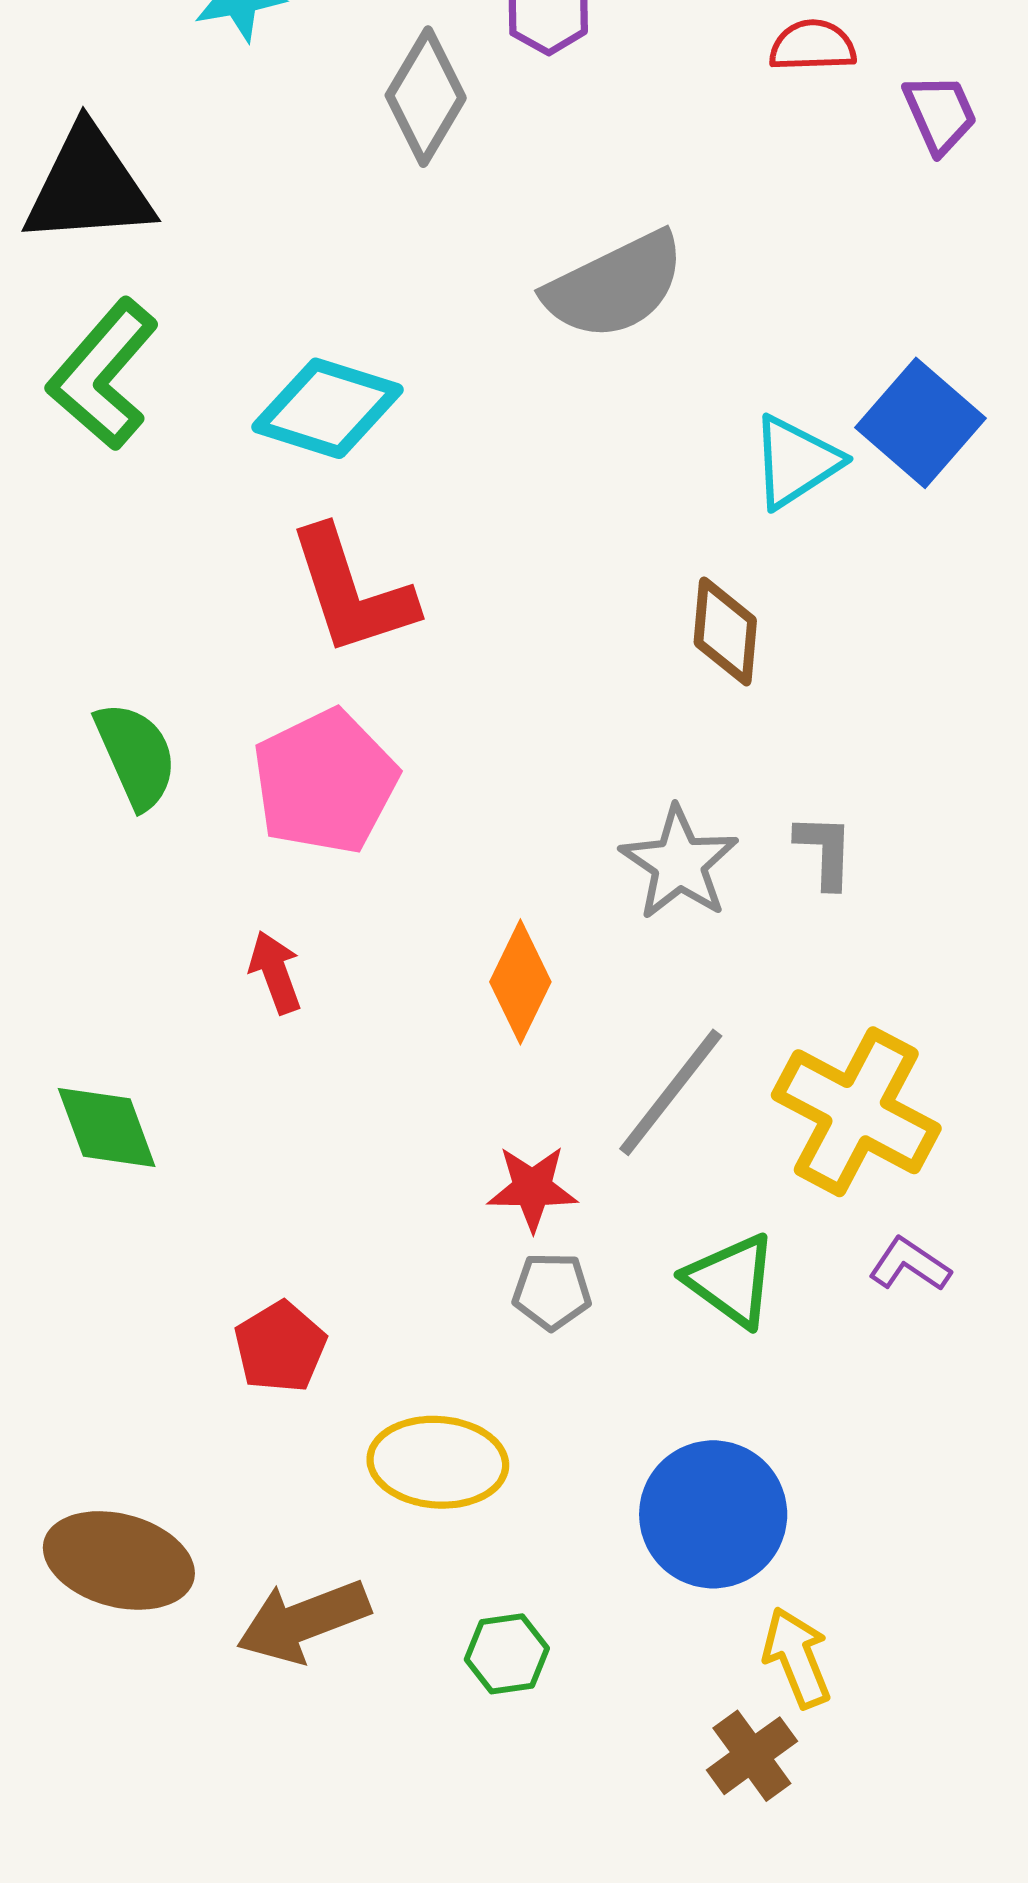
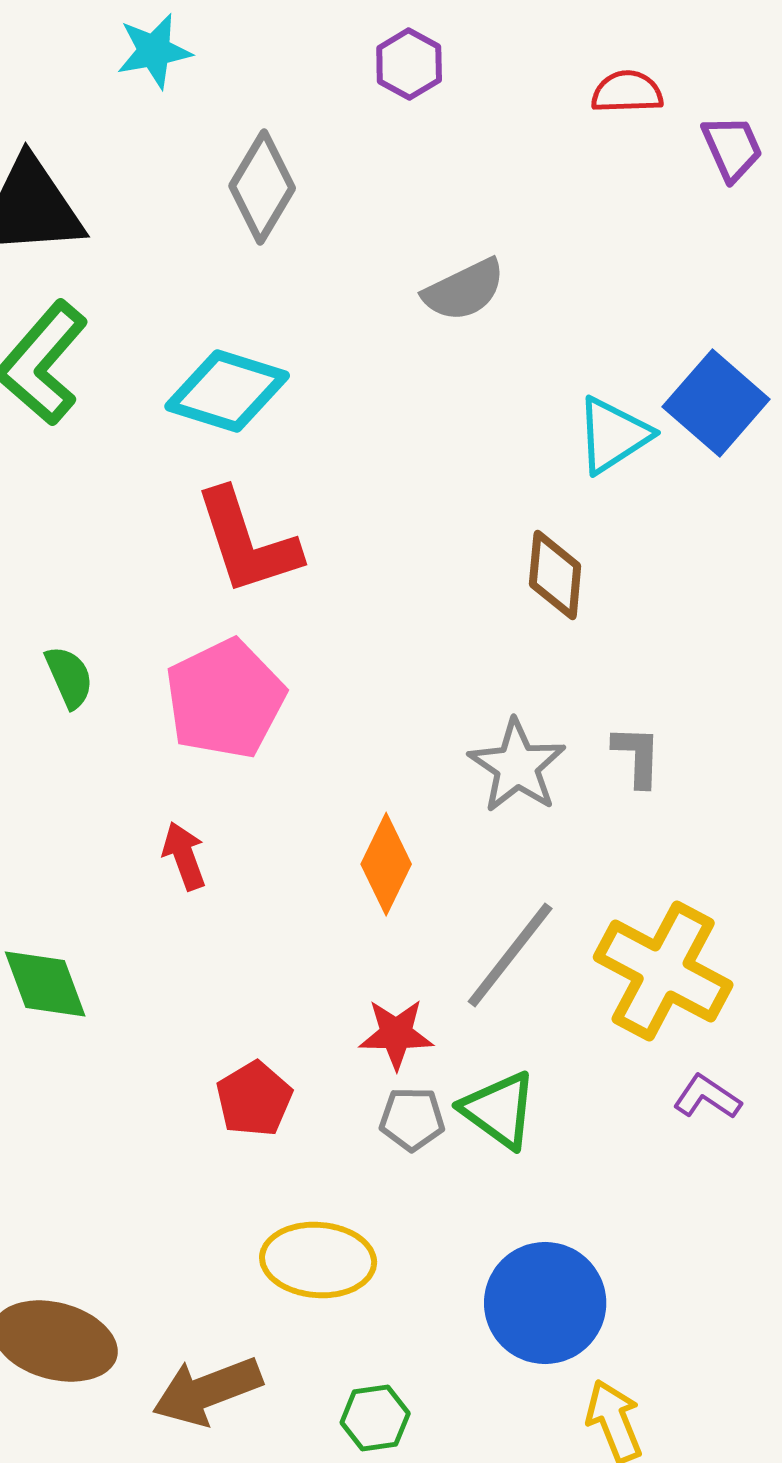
gray diamond: (426, 97) -> (262, 187), moved
gray semicircle: (615, 286) -> (464, 290), size x0.7
green semicircle: (136, 755) -> (69, 677), size x0.7
green triangle: (731, 1280) -> (499, 1110), moved
red pentagon: (280, 1347) -> (254, 1099), moved

